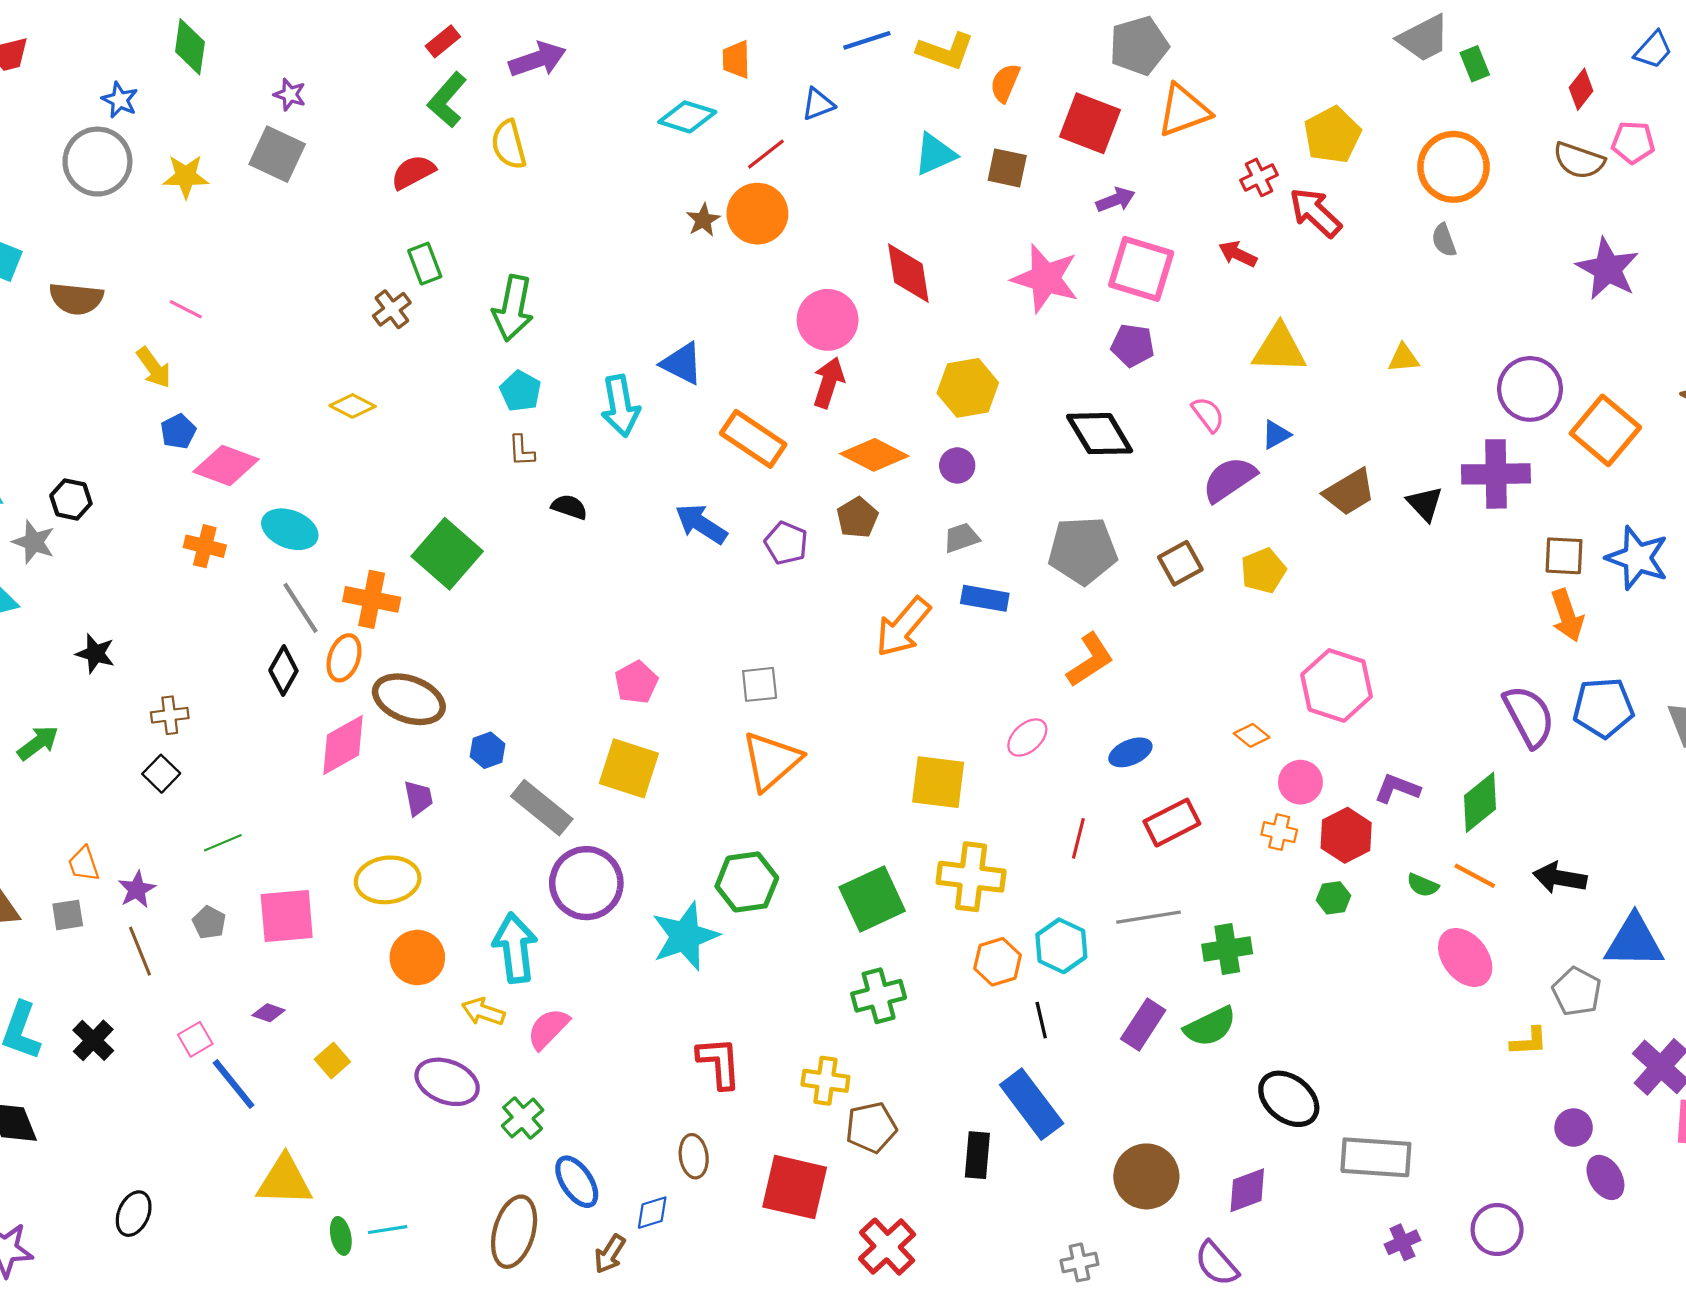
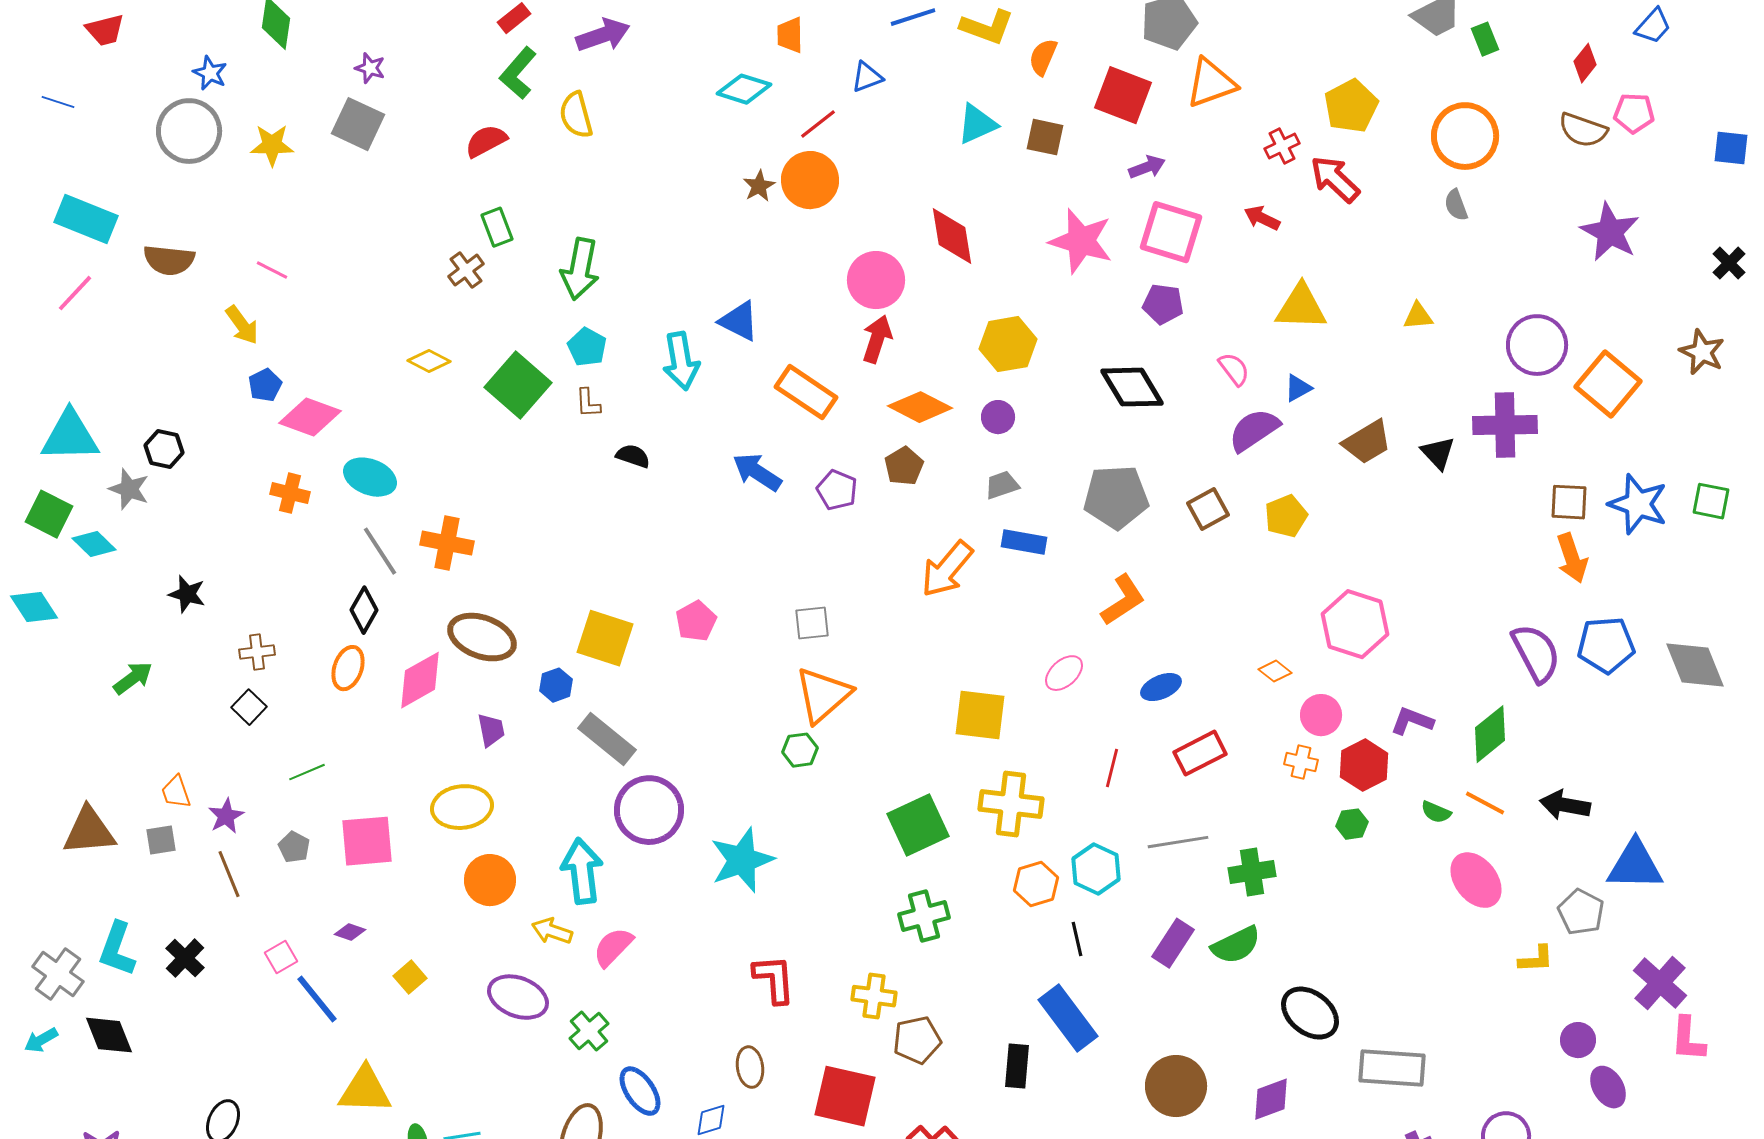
green square: (447, 554) -> (518, 385), moved
orange ellipse: (344, 658) -> (348, 668), moved
yellow square: (629, 768) -> (605, 638), moved
green hexagon: (747, 882) -> (800, 750), moved, size x0.6

